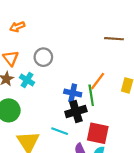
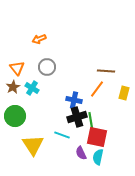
orange arrow: (17, 27) -> (39, 39), moved
brown line: (114, 39) -> (106, 71), moved
green line: (91, 95) -> (91, 122), moved

